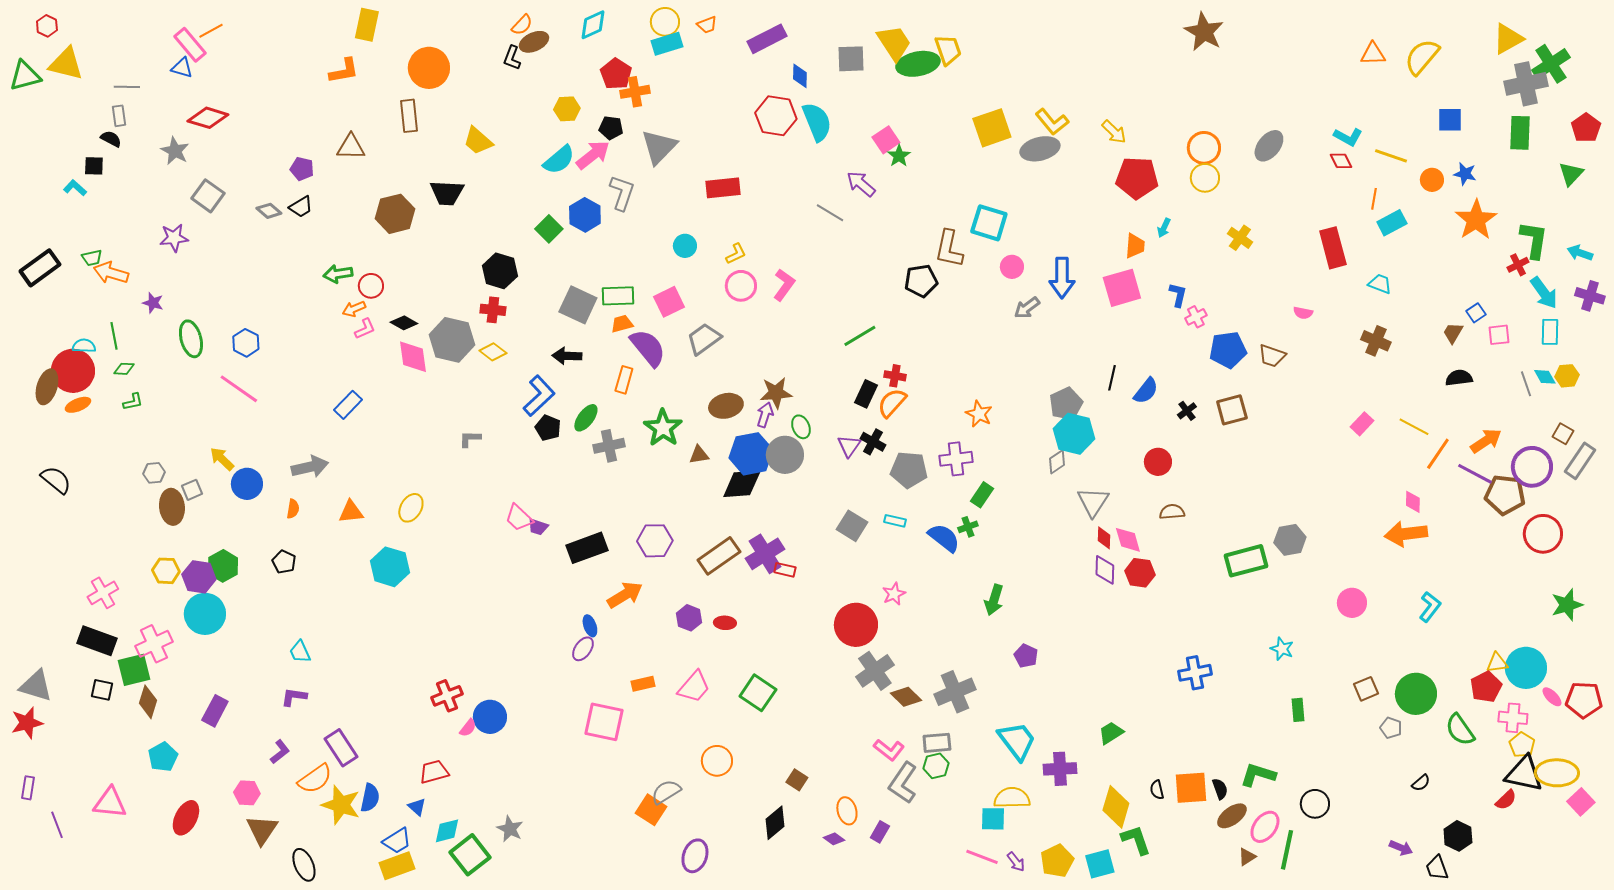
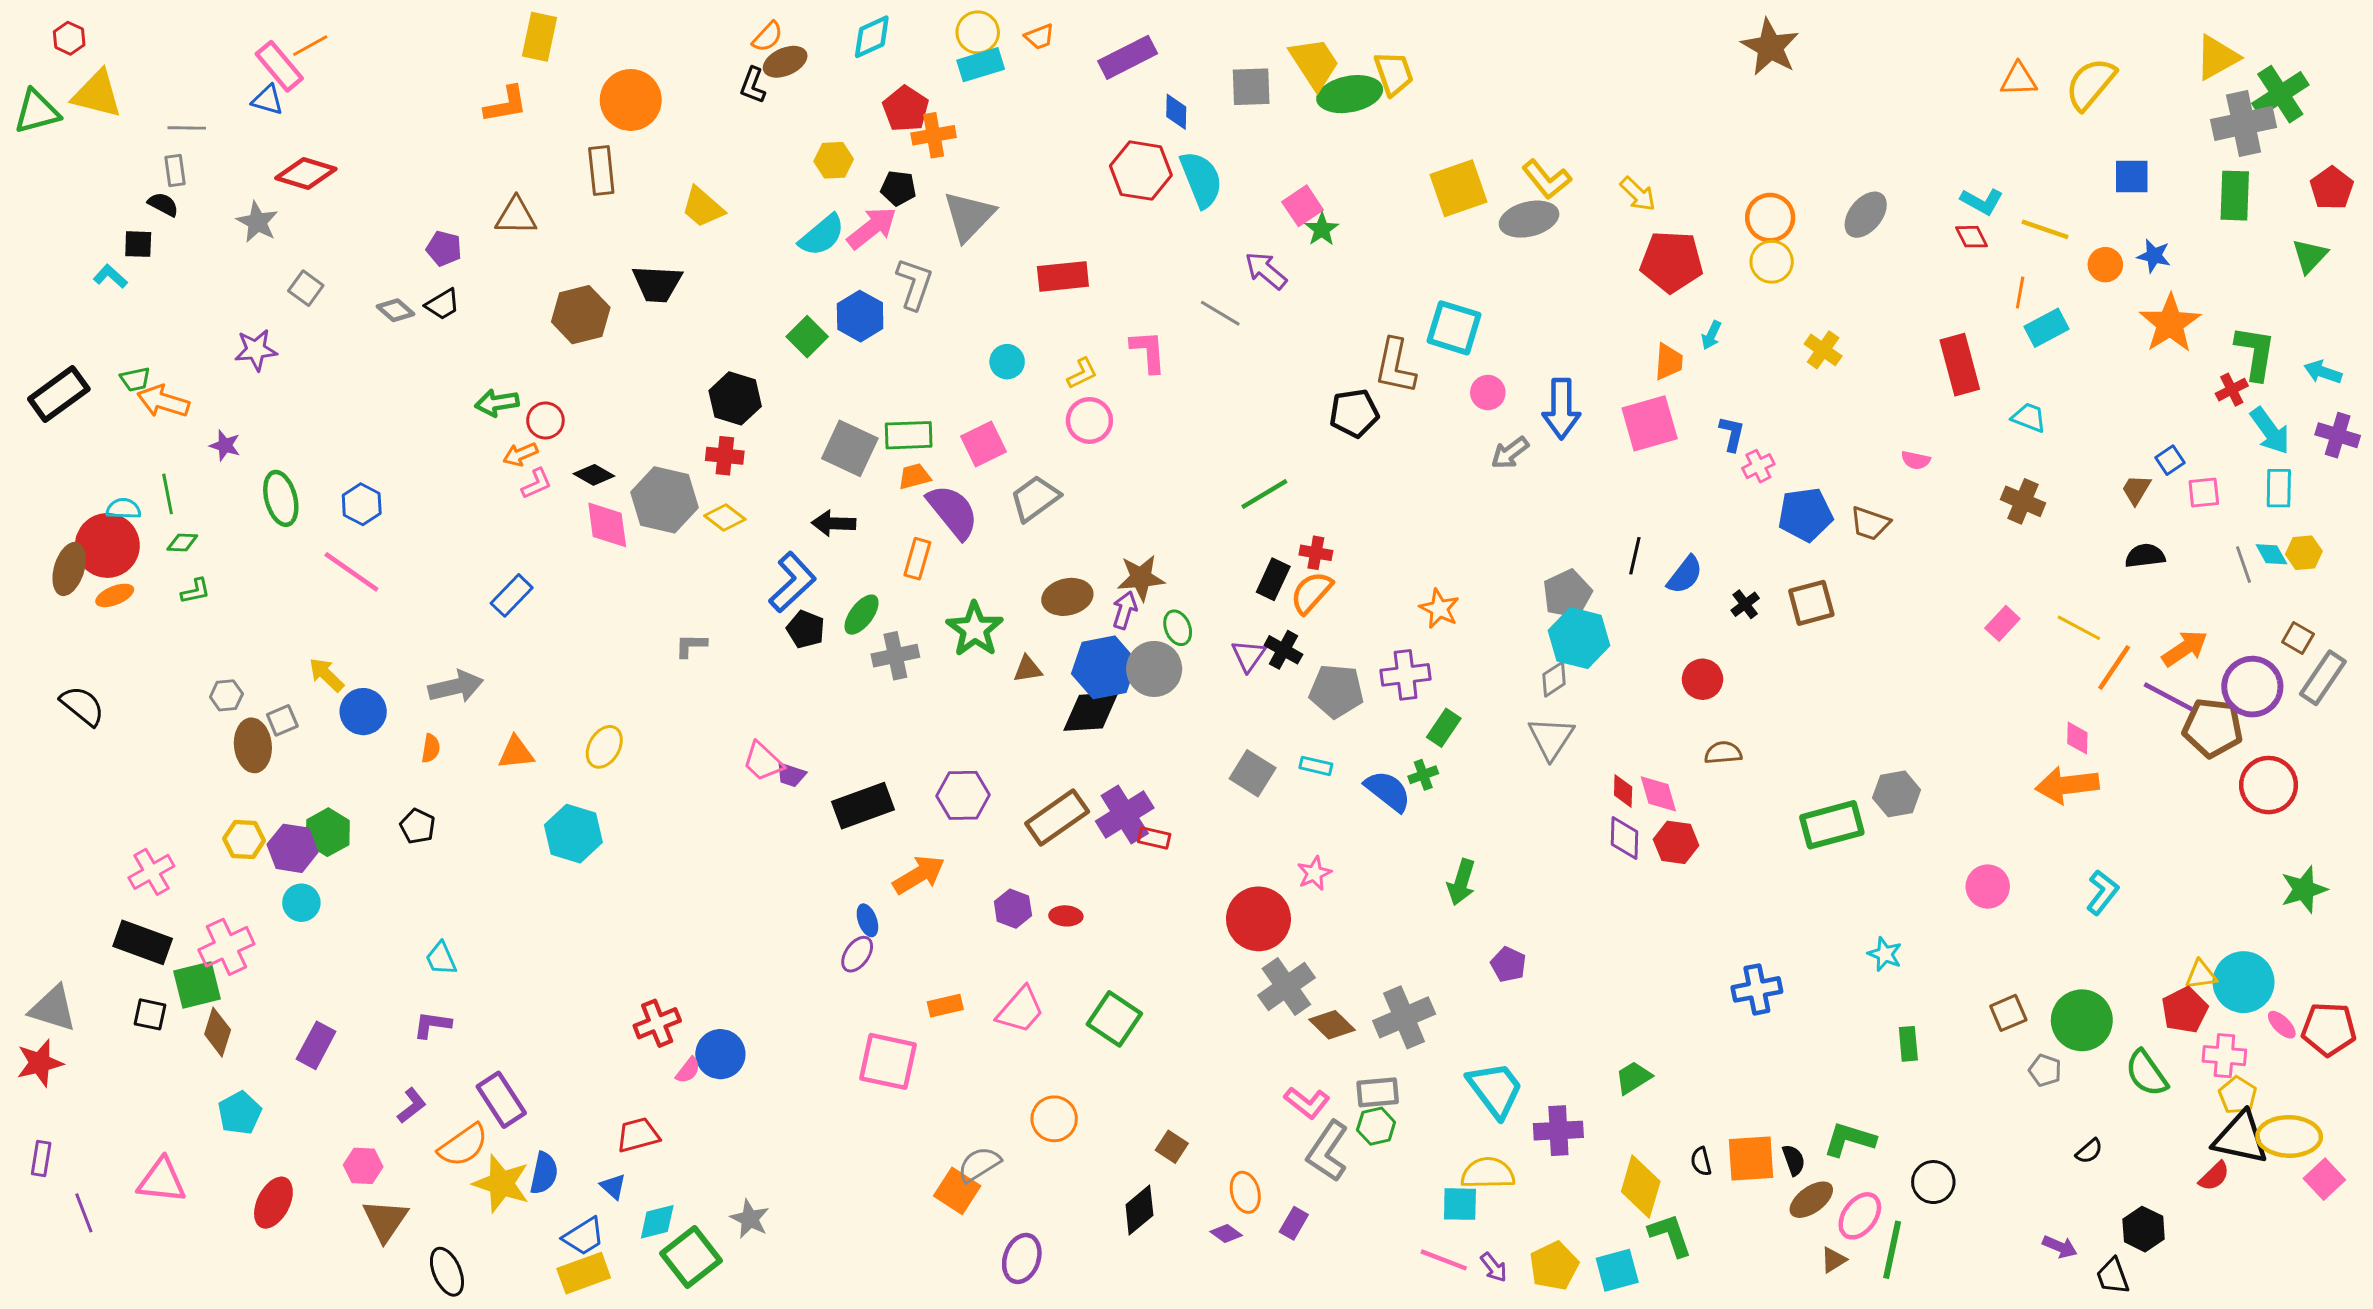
gray square: (208, 196) -> (306, 288), size x0.7
pink L-shape: (784, 285) -> (1148, 351), moved, turned -40
gray triangle: (1093, 502) -> (1551, 738), moved
cyan circle: (205, 614) -> (301, 903), size x0.6

